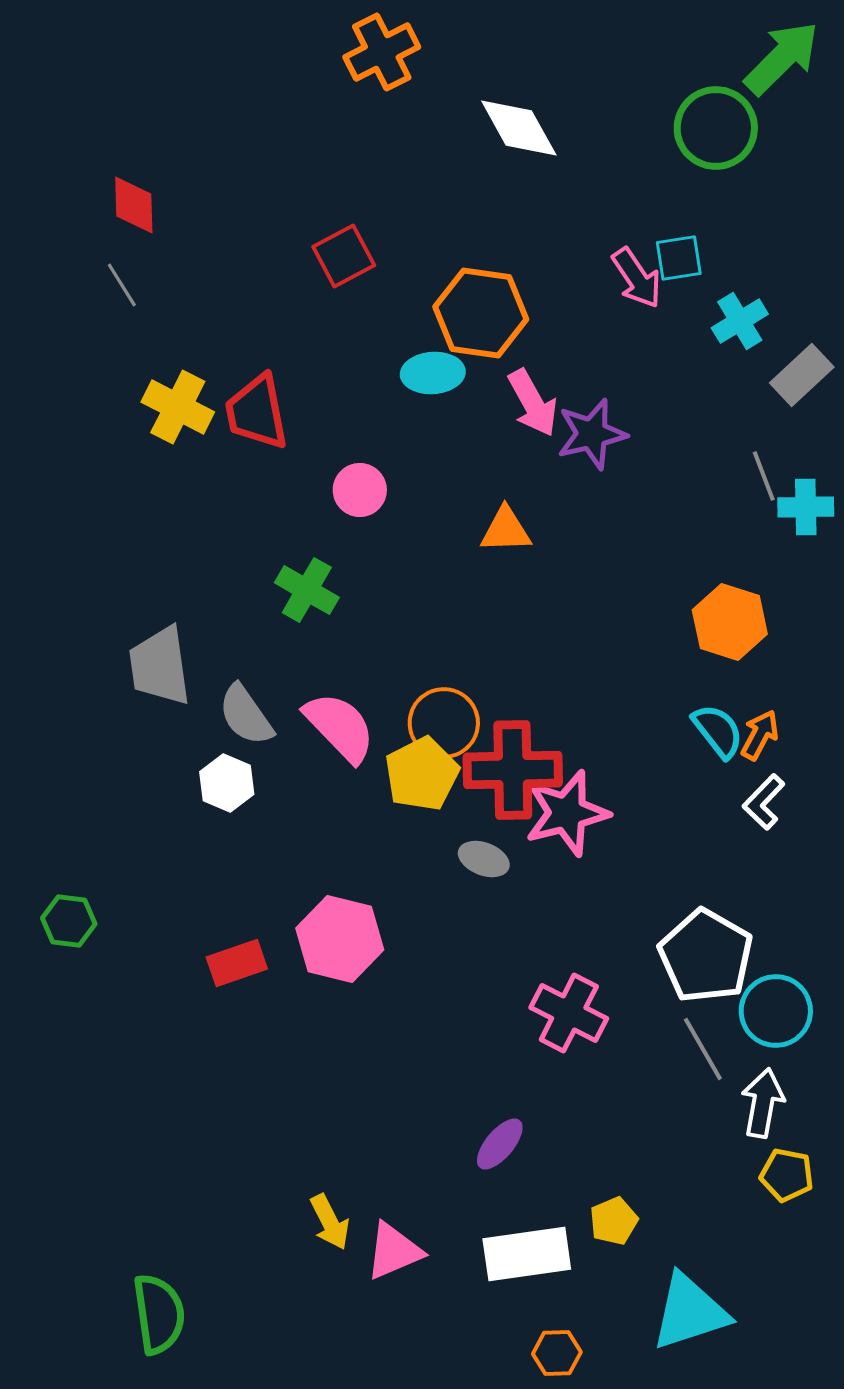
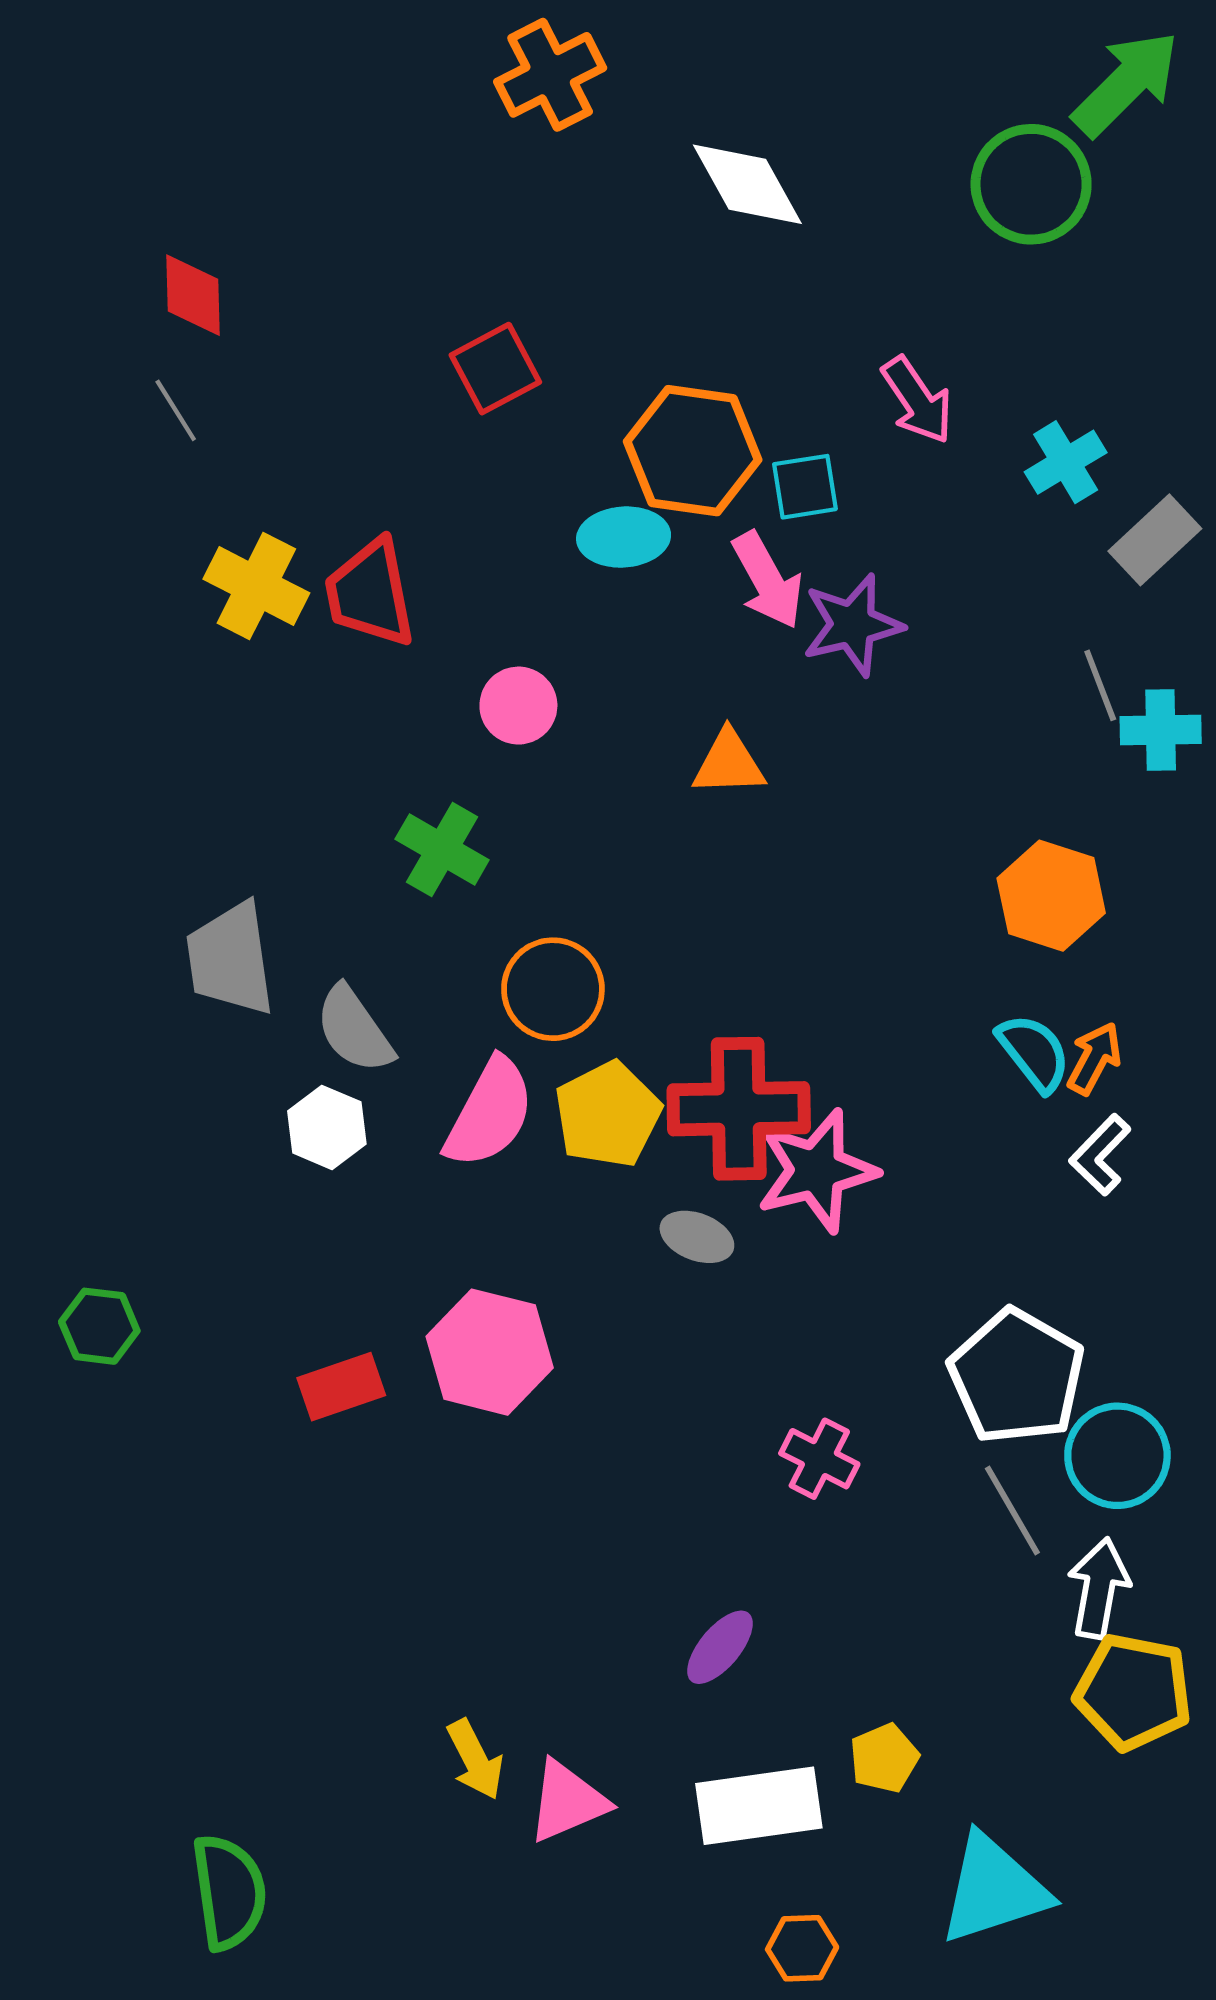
cyan square: (679, 258) -> (805, 487), moved
orange circle: (444, 723) -> (553, 989), moved
pink semicircle: (340, 727) -> (490, 1113), moved, turned 72
pink cross: (569, 1013) -> (819, 1459), size x0.7
yellow pentagon: (787, 1175) -> (1133, 1692), size x1.5

